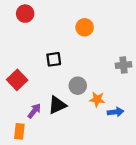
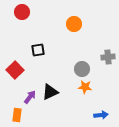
black square: (54, 59) -> (38, 50), moved
gray circle: (78, 86) -> (82, 69), moved
blue arrow: (115, 112) -> (101, 115), moved

